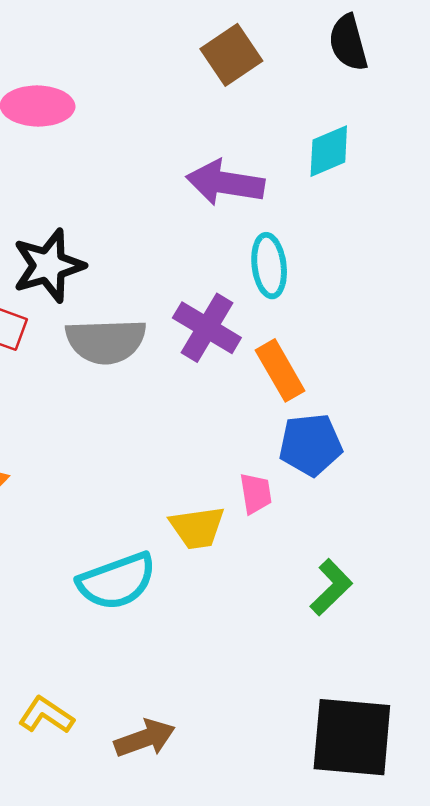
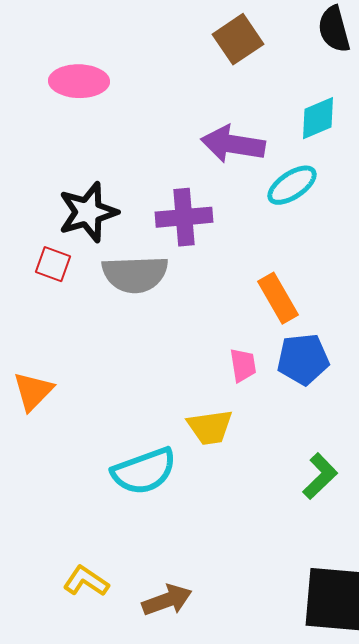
cyan ellipse: (269, 266) -> (292, 185), moved, turned 63
purple cross: (207, 328) -> (184, 217), moved, turned -36
pink trapezoid: (256, 493) -> (243, 365), moved

